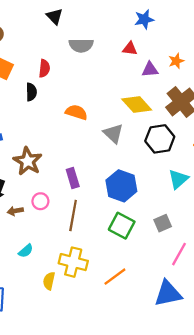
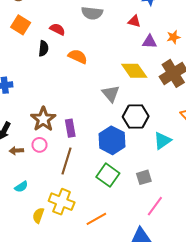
red semicircle: (44, 68) -> (57, 29), turned -77
orange semicircle: (76, 112) -> (78, 56), moved
black hexagon: (160, 139) -> (136, 116), moved
brown star: (28, 161) -> (43, 119), moved

